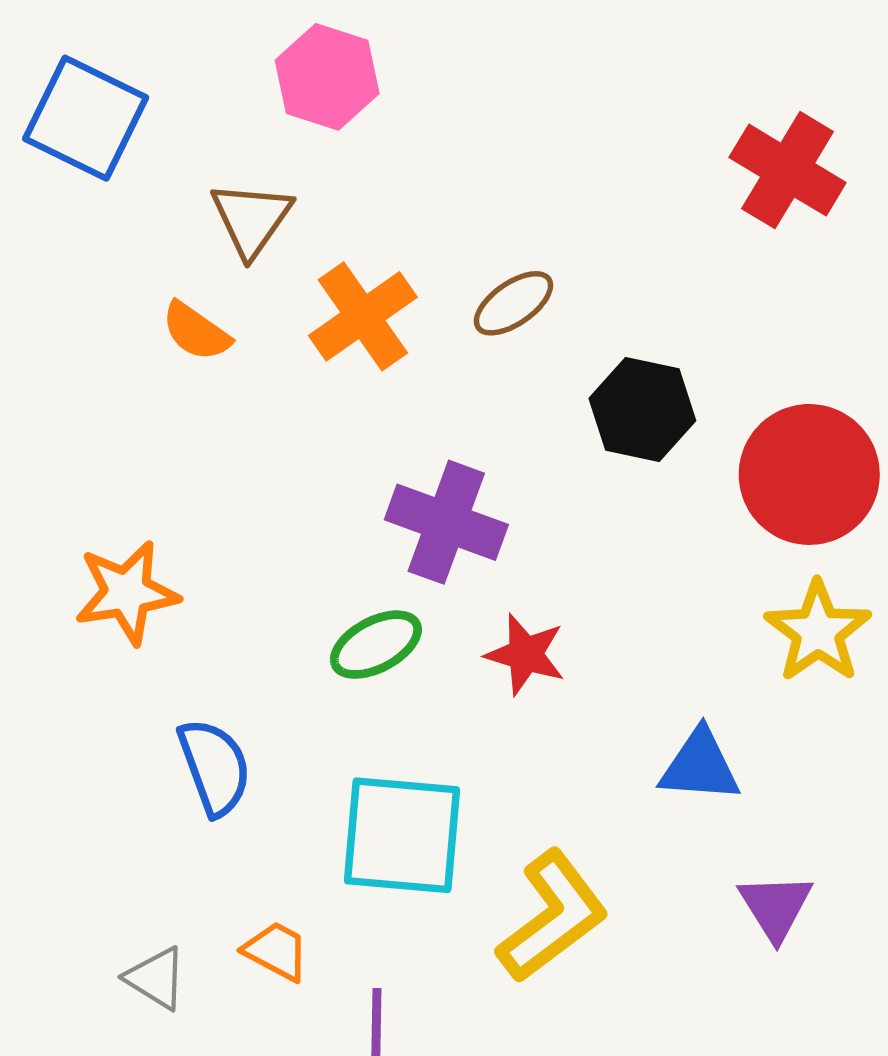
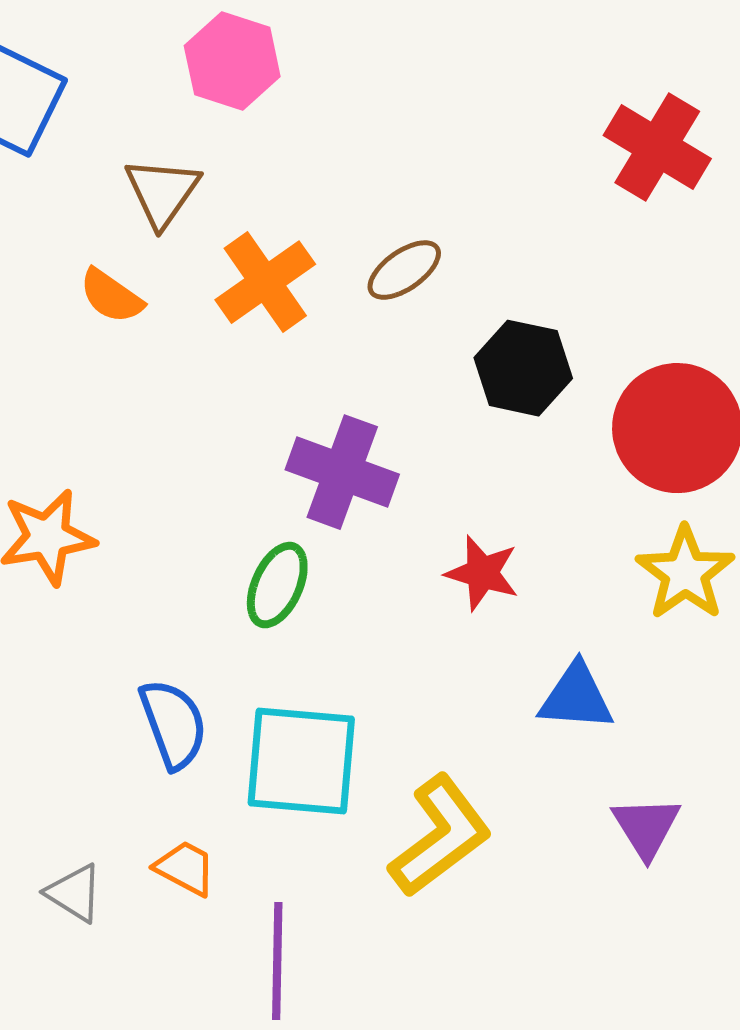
green ellipse: (376, 645) -> (277, 585), turned -38
red star: (525, 654) -> (482, 573), moved
blue semicircle: (214, 767) -> (173, 724), moved

